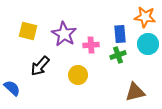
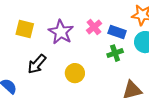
blue rectangle: (120, 34) -> (117, 32), turned -66
pink cross: (91, 45) -> (94, 27), moved, turned -35

